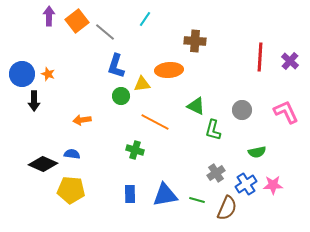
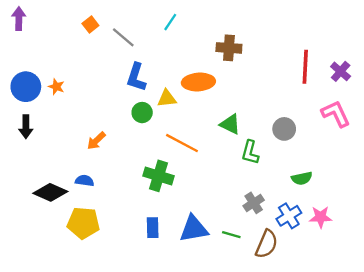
purple arrow: (49, 16) -> (19, 19), moved
orange square: (77, 21) -> (90, 24), size x0.6
black arrow: (34, 101) -> (26, 127), moved
pink L-shape: (286, 112) -> (336, 114), moved
orange arrow: (82, 120) -> (96, 141), turned -36
green cross: (135, 150) -> (159, 176), size x1.4

